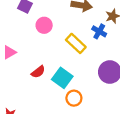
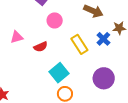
red semicircle: (38, 72) -> (41, 47), moved

